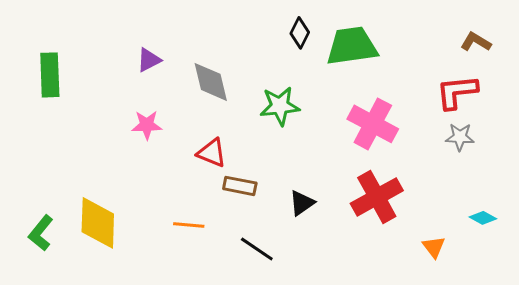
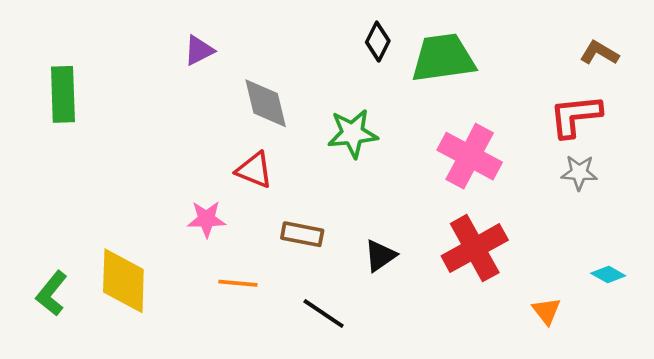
purple triangle: (149, 60) -> (199, 50), moved
pink star: (147, 125) -> (206, 219), moved
red triangle: (212, 153) -> (254, 170), moved

